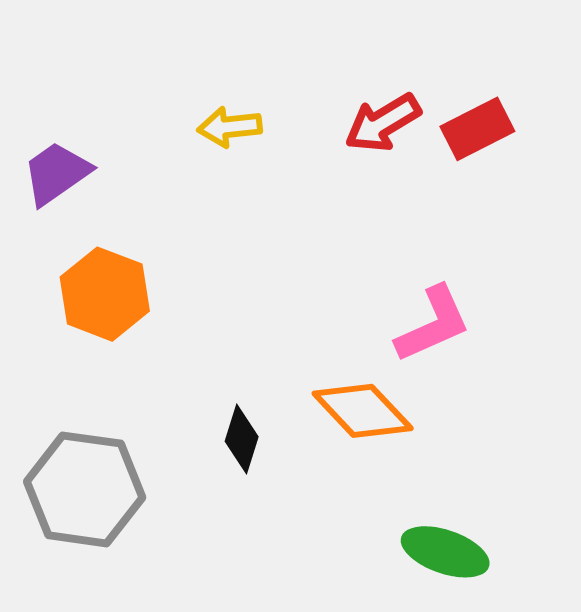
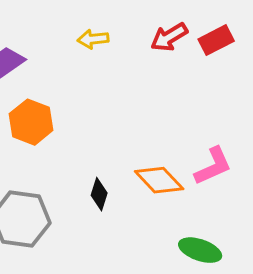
pink L-shape: (433, 324) -> (213, 166), moved

